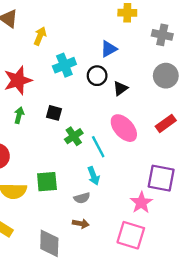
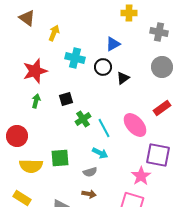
cyan cross: (64, 65) -> (75, 58), turned 36
black square: (54, 113) -> (66, 99), turned -32
pink ellipse: (124, 128) -> (135, 125), moved
cyan arrow: (94, 176) -> (100, 153), turned -42

